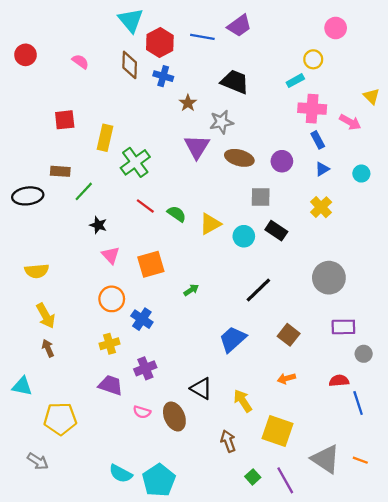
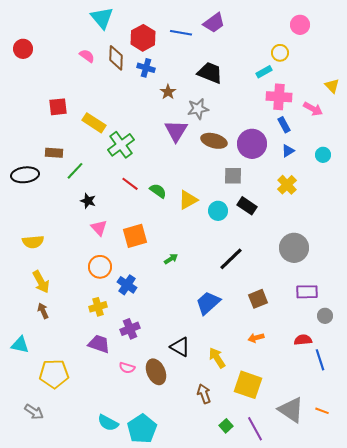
cyan triangle: (131, 20) -> (102, 18), moved
pink semicircle: (80, 62) -> (87, 56), moved
yellow rectangle: (105, 138) -> (94, 123), turned -70
purple circle: (282, 161) -> (252, 144), size x1.5
brown square: (289, 335) -> (258, 299), turned 30

